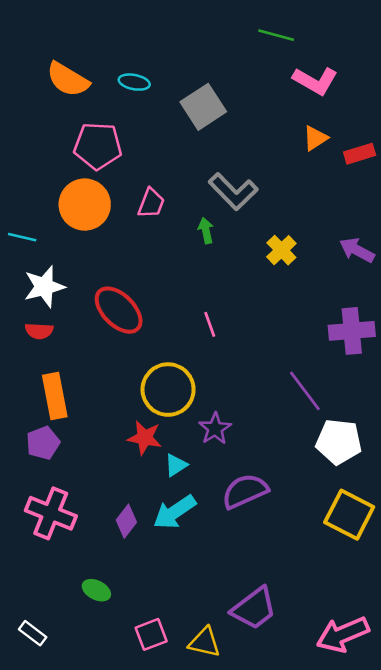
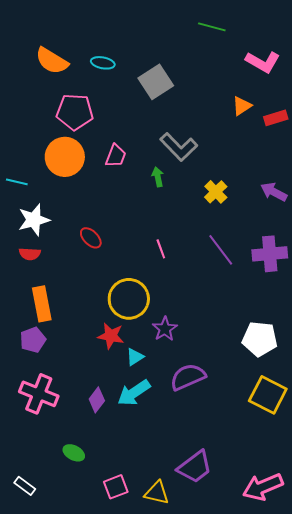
pink L-shape: (315, 81) -> (263, 62), moved
red ellipse: (119, 310) -> (91, 238), size x0.6
purple line: (305, 391) -> (221, 250), moved

